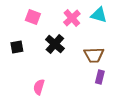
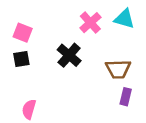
pink square: (33, 17) -> (23, 33), moved
pink semicircle: (39, 87) -> (29, 109), moved

